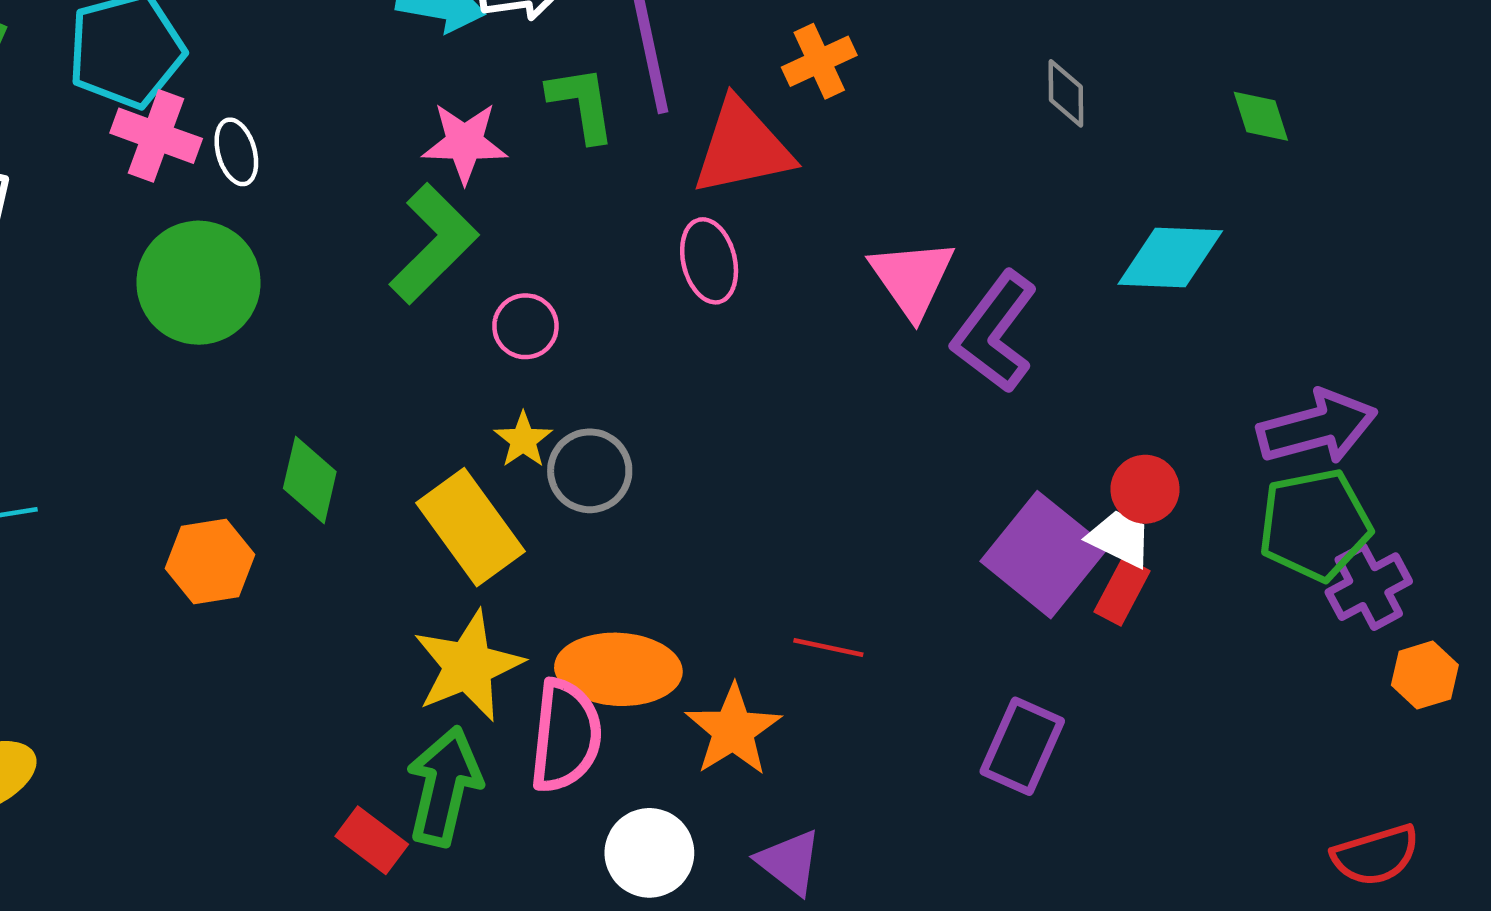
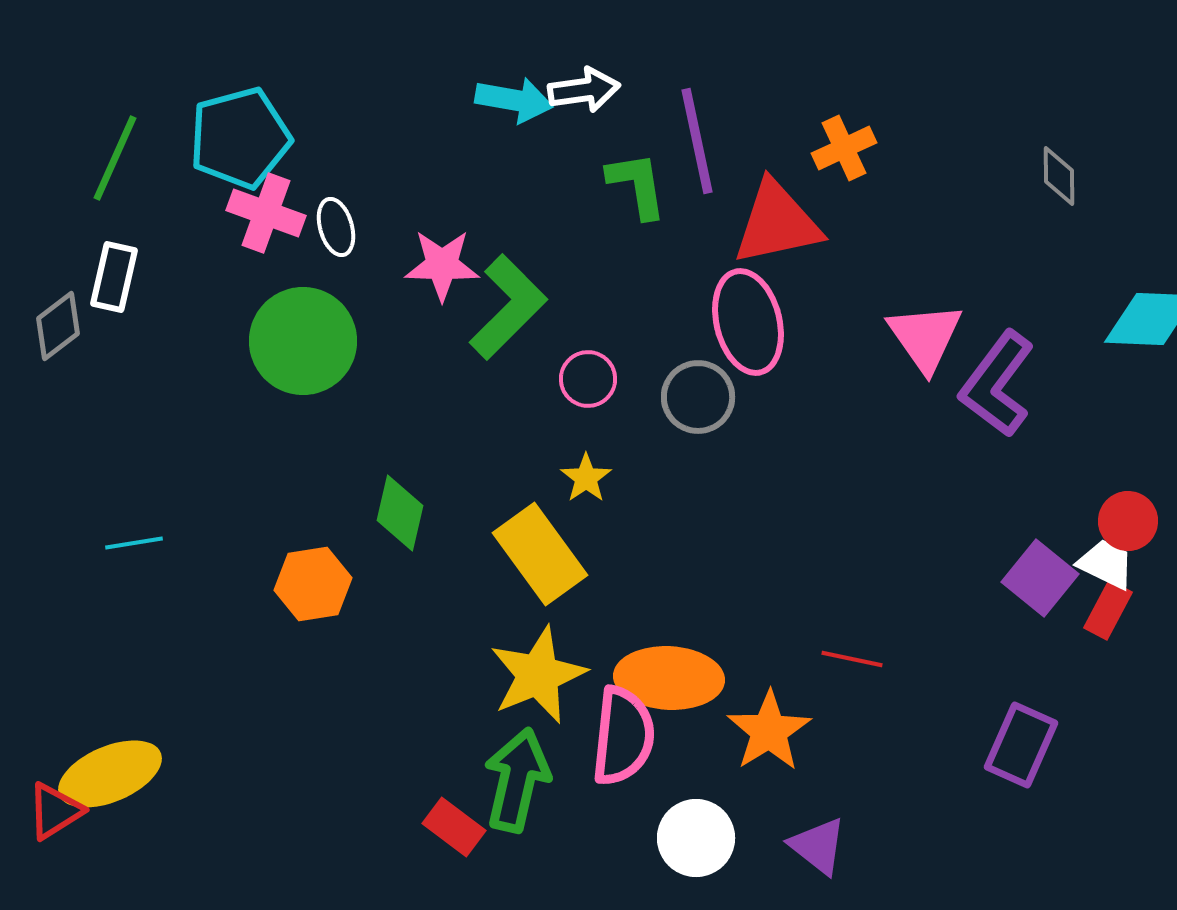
pink star: (465, 143) -> (442, 265), moved
pink ellipse: (709, 261) -> (748, 322), size x1.4
gray circle: (590, 471) -> (698, 397), moved
purple square: (1044, 555) -> (1040, 578), size x0.7

